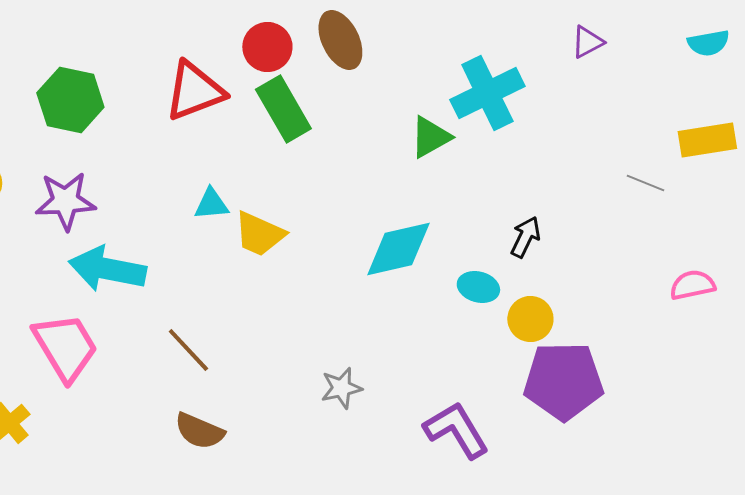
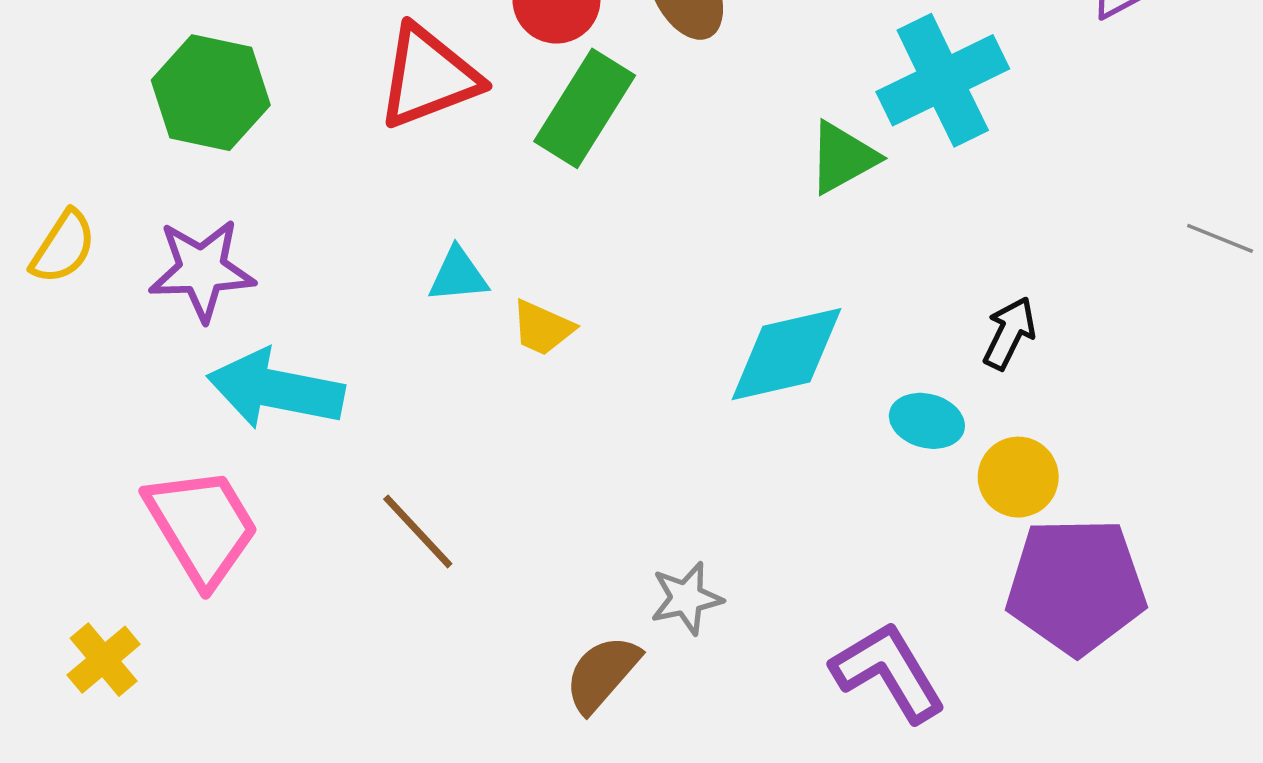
green rectangle: (283, 109) -> (585, 108), turned 62
yellow trapezoid: (259, 234) -> (542, 328), size x0.7
brown semicircle: (199, 431) -> (602, 674), moved, turned 108

